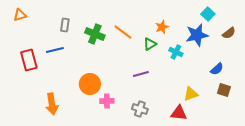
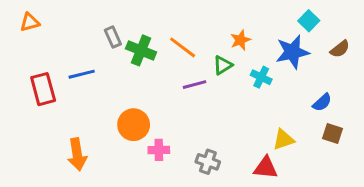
gray rectangle: (65, 25) -> (113, 37), moved, turned -32
purple line: (141, 74) -> (194, 85), moved

